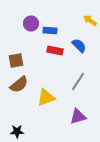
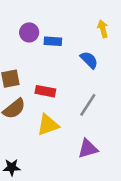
yellow arrow: (90, 20) -> (103, 29), turned 40
red rectangle: (55, 50) -> (45, 91), moved

